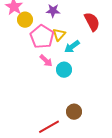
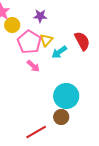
red semicircle: (92, 22) -> (82, 41), moved
cyan circle: (64, 70) -> (66, 96), moved, size x1.6

